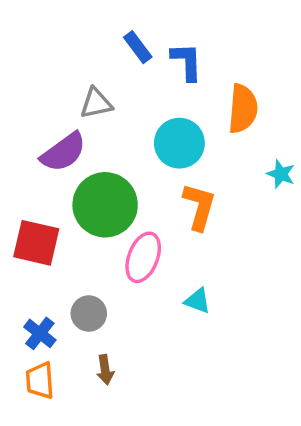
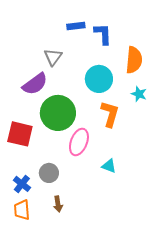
blue rectangle: (138, 47) -> (76, 26), turned -60
gray triangle: (96, 103) -> (53, 57), turned -42
cyan star: (281, 174) -> (139, 94), moved

